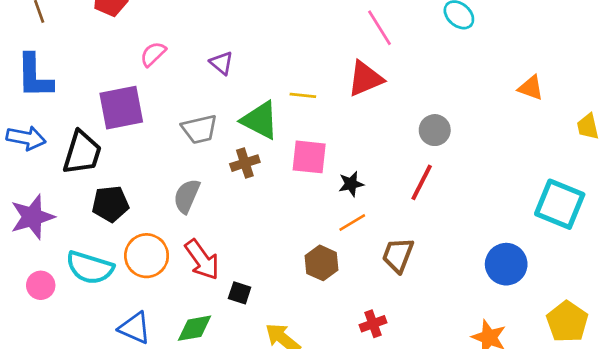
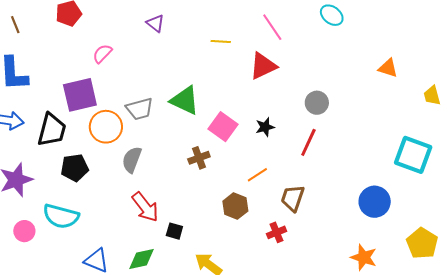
purple triangle: (221, 63) -> (155, 23), moved
yellow line: (303, 95) -> (221, 41), moved
pink square: (309, 157) -> (223, 127), turned 32
brown cross: (245, 163) -> (199, 158), moved
black star: (351, 184) -> (265, 127), moved
orange circle: (147, 256) -> (106, 127), moved
red cross: (373, 324) -> (276, 232), moved

